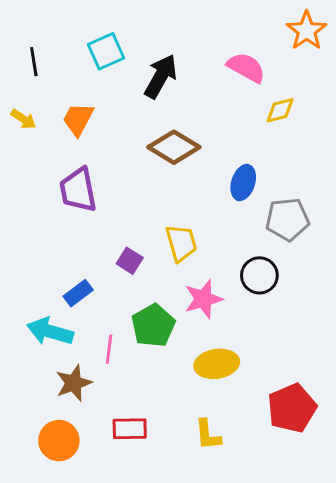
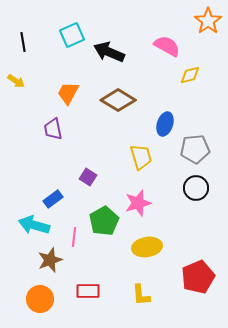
black arrow: (161, 76) -> (109, 52), turned -96
orange trapezoid: (78, 119) -> (68, 93), moved
purple trapezoid: (78, 190) -> (53, 129), size x0.7
yellow trapezoid: (181, 243) -> (141, 157), moved
black circle: (259, 275) -> (196, 188), moved

